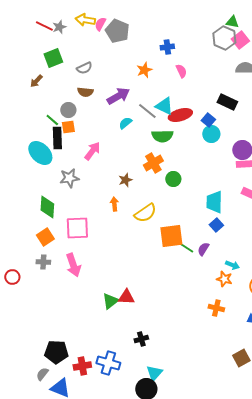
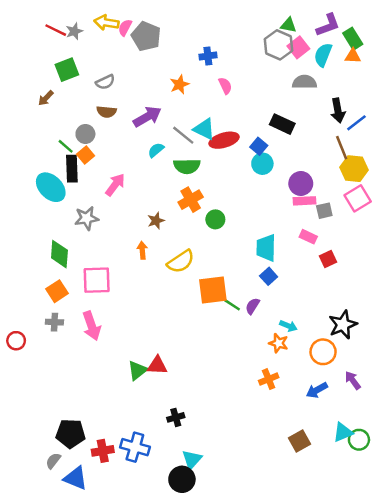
orange square: (68, 127) -> (85, 155), turned -32
green semicircle: (162, 136) -> (187, 166), moved
orange cross: (216, 308) -> (269, 379), turned -35

